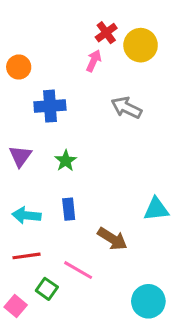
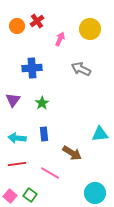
red cross: (106, 33) -> (37, 21), moved
orange circle: (19, 67) -> (17, 26), moved
green square: (47, 289) -> (30, 195), moved

